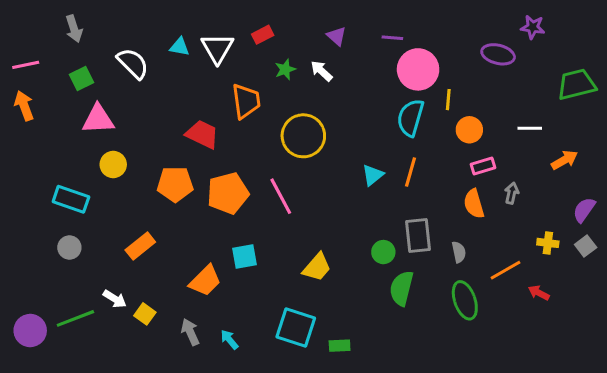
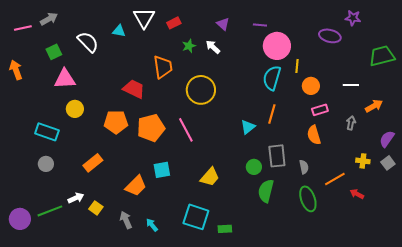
gray arrow: (74, 29) -> (49, 19), turned -102
white triangle: (217, 48) -> (144, 18), moved
pink line: (26, 65) -> (23, 28), moved
cyan triangle: (373, 175) -> (248, 127), moved
gray arrow: (512, 193) -> (351, 123), moved
white arrow: (115, 299) -> (76, 198), turned -56

